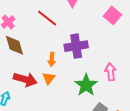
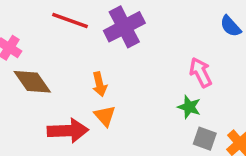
purple cross: (76, 46) -> (124, 27), moved
green star: (86, 85) -> (189, 107), moved, size x0.6

